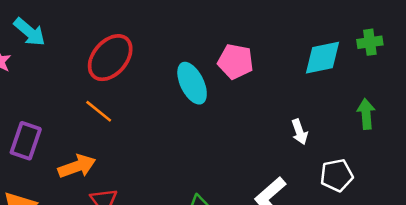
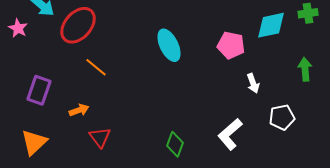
red ellipse: (110, 58) -> (78, 25), moved
pink pentagon: (236, 61) -> (231, 45), moved
orange arrow: (77, 166) -> (79, 110), size x0.7

